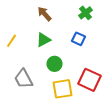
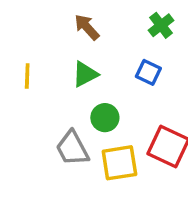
yellow line: (12, 41) -> (27, 76), turned -32
gray trapezoid: (24, 79) -> (72, 148), moved

